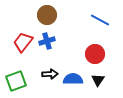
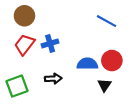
brown circle: (47, 15) -> (24, 16), moved
red circle: (95, 54) -> (112, 61), moved
blue semicircle: (73, 79) -> (87, 64), moved

